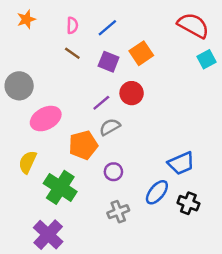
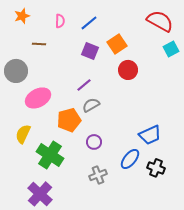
brown line: (72, 53) -> (39, 44), moved, turned -32
red circle: (132, 93) -> (128, 70), moved

